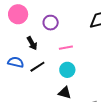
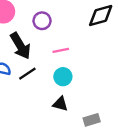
black arrow: (32, 43) -> (20, 46), size x1.6

